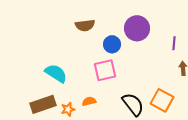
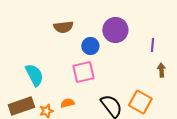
cyan semicircle: (56, 73) -> (34, 75), turned 30

